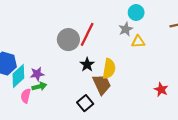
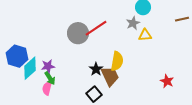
red line: (87, 34) -> (96, 28), turned 30
black star: (87, 65) -> (96, 69), moved
green arrow: (39, 86) -> (50, 78), turned 72
pink semicircle: (26, 96) -> (47, 88), moved

